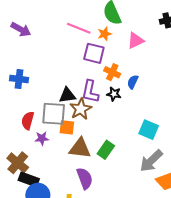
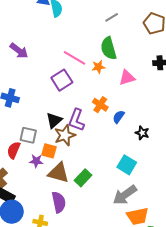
purple square: (94, 53) -> (62, 80), moved, turned 35
black star: (114, 94) -> (142, 133), moved
black triangle: (67, 95) -> (54, 120), turned -42
gray square: (54, 114) -> (28, 135), moved, size x0.7
red semicircle: (28, 121) -> (14, 150), moved
purple star: (42, 138) -> (36, 161), moved

